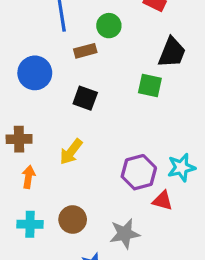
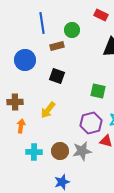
green square: (150, 86) -> (98, 91), moved
brown circle: (73, 220) -> (60, 151), moved
cyan cross: (30, 224) -> (34, 152), moved
gray star: (125, 234) -> (82, 151), moved

